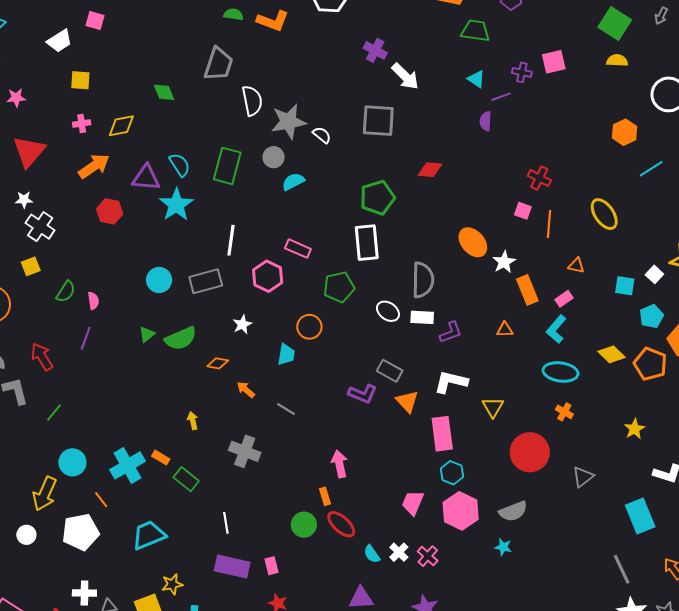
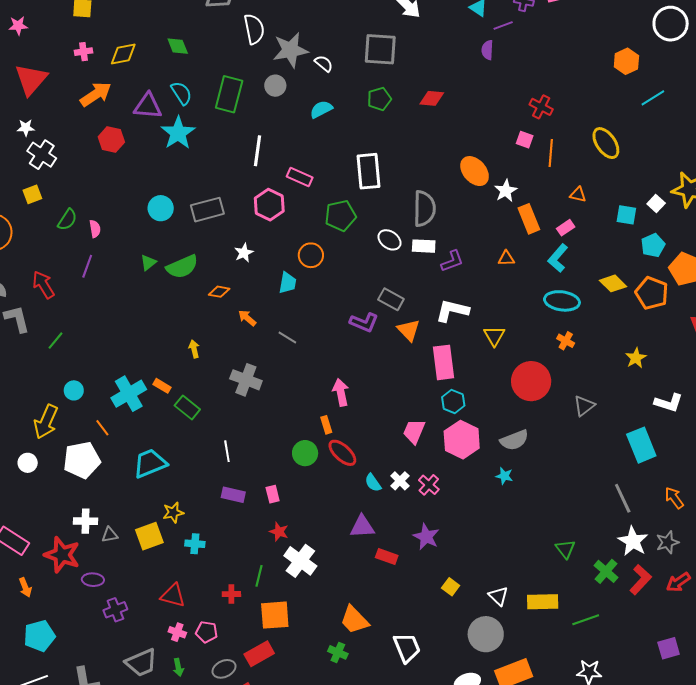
green diamond: (164, 92) -> (178, 46), moved
cyan semicircle: (293, 182) -> (321, 109), moved
green pentagon: (377, 198) -> (379, 99), moved, size x0.7
white line: (231, 240) -> (257, 151), moved
cyan circle: (72, 462) -> (74, 390), size x0.7
purple rectangle: (232, 566) -> (233, 495), size x0.7

